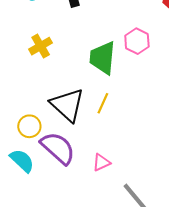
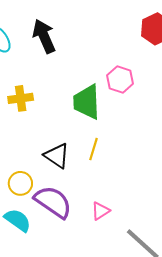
yellow cross: (41, 46) -> (21, 98), turned 30
black triangle: (67, 105) -> (57, 156), size x0.7

